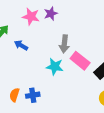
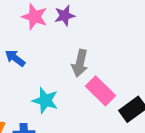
cyan star: (55, 67) -> (45, 101), moved

